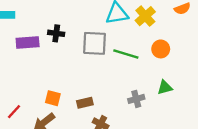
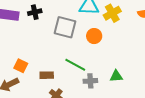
black cross: (56, 33) -> (35, 12), turned -32
orange circle: (161, 49) -> (94, 36), moved
green line: (126, 54) -> (75, 65), moved

